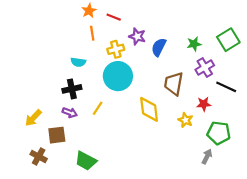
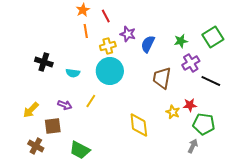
red line: (114, 17) -> (106, 16), turned 40
cyan semicircle: (78, 62) -> (73, 73), moved
black cross: (72, 89) -> (44, 62), moved, turned 30
red star: (204, 104) -> (190, 105), moved
yellow diamond: (149, 109) -> (139, 125), moved

